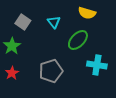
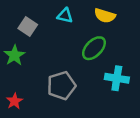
cyan triangle: (54, 22) -> (65, 16), moved, turned -40
red star: (12, 73) -> (14, 101), moved

